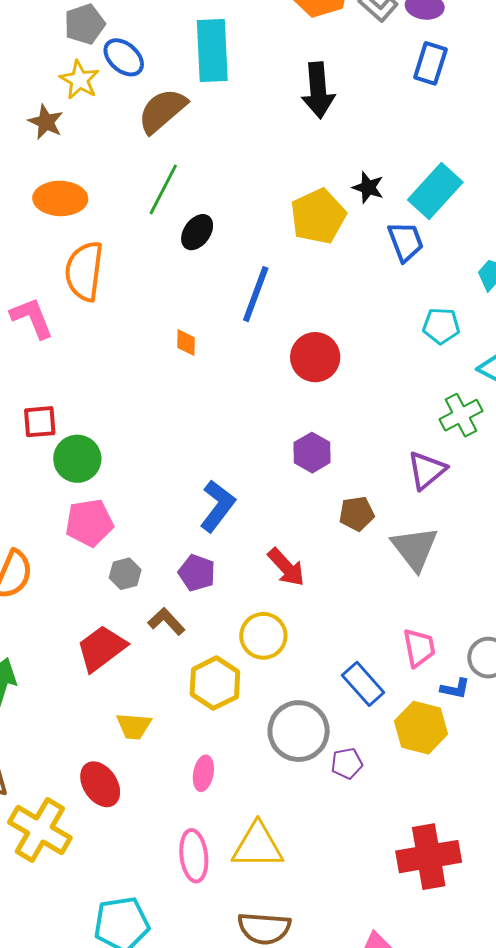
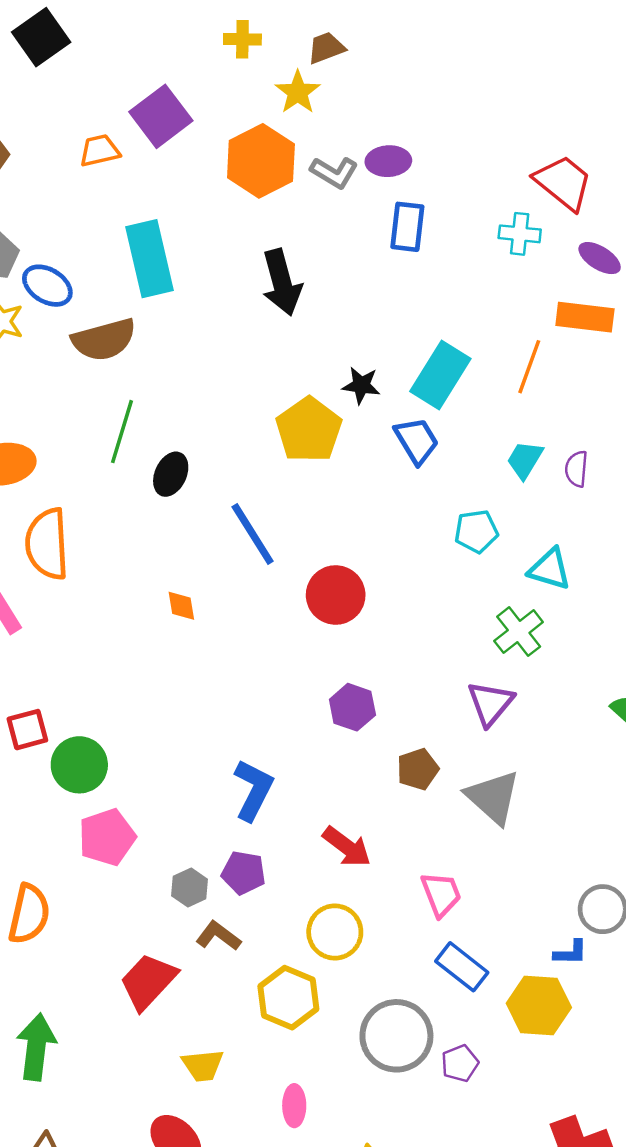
brown semicircle: (162, 111) -> (104, 340), turned -144
blue line: (256, 294) -> (253, 534), turned -42
gray hexagon: (125, 574) -> (190, 887), moved
pink trapezoid: (419, 648) -> (441, 894), moved

